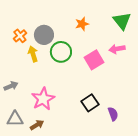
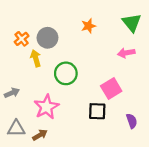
green circle: (61, 52) -> (66, 73), moved
pink square: (94, 60) -> (111, 89), moved
black square: (90, 103) -> (97, 111), turned 36
purple semicircle: (113, 114) -> (132, 121), moved

